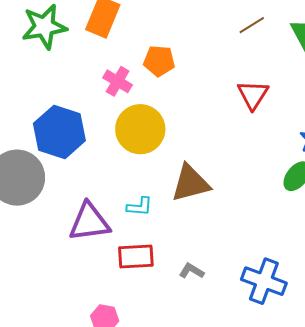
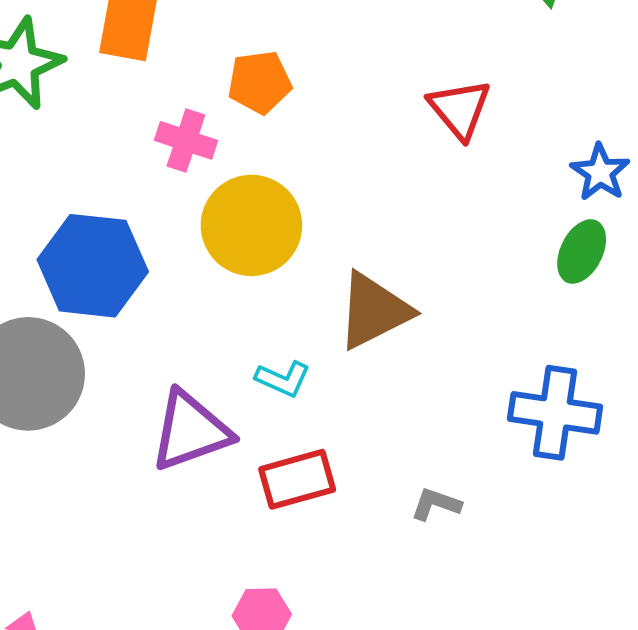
cyan L-shape: (140, 207) -> (283, 379), turned 32
gray L-shape: (192, 271) -> (436, 504), moved
blue cross: (264, 281) -> (555, 413), moved

